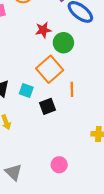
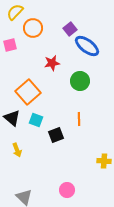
green circle: (63, 43) -> (80, 81), moved
orange square: (50, 69) -> (28, 92), moved

